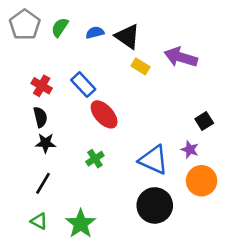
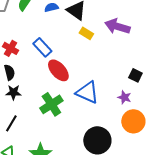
black square: (204, 121) -> (135, 75), turned -32
green cross: (95, 159) -> (51, 104), size x1.6
blue triangle: (153, 160) -> (87, 92), moved

